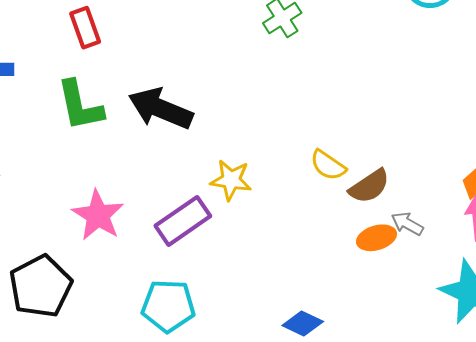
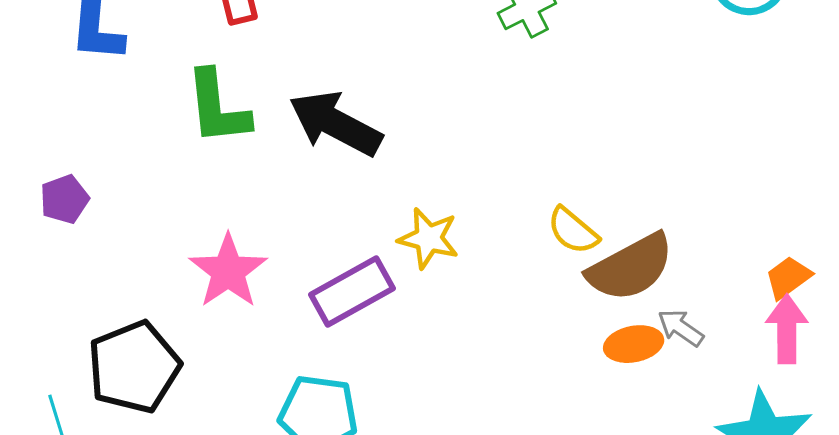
brown semicircle: (369, 186) -> (630, 267), size x1.4

